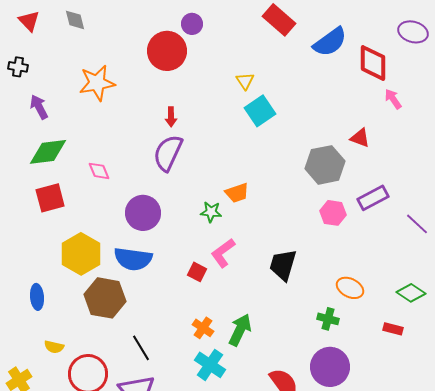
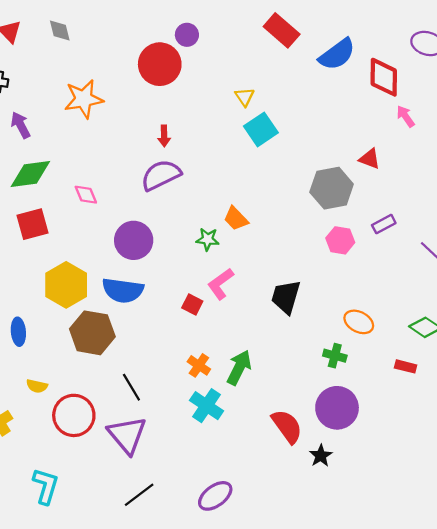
purple semicircle: (168, 153) -> (161, 175), turned 39
orange trapezoid: (237, 193) -> (236, 219), turned 65
purple rectangle: (373, 198) -> (384, 224), size x0.7

